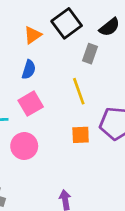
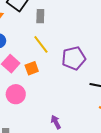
orange square: (81, 135) -> (32, 68), moved

